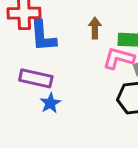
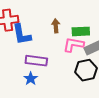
purple rectangle: (36, 78) -> (36, 61), moved

